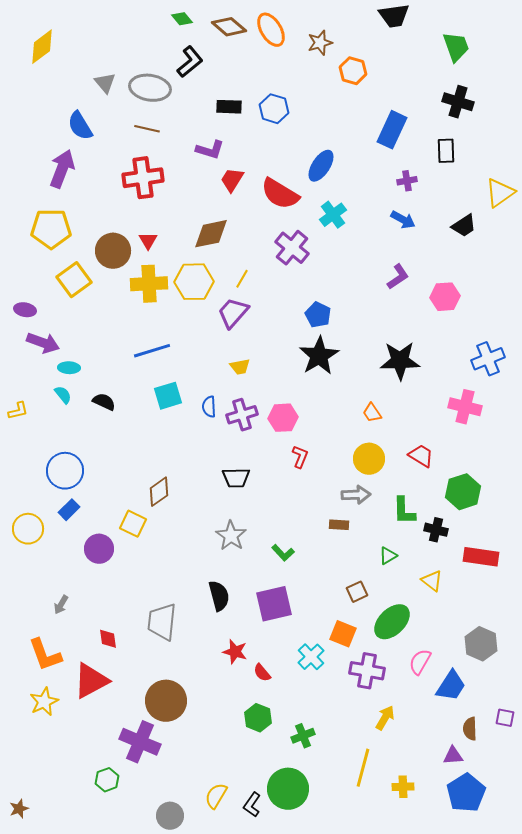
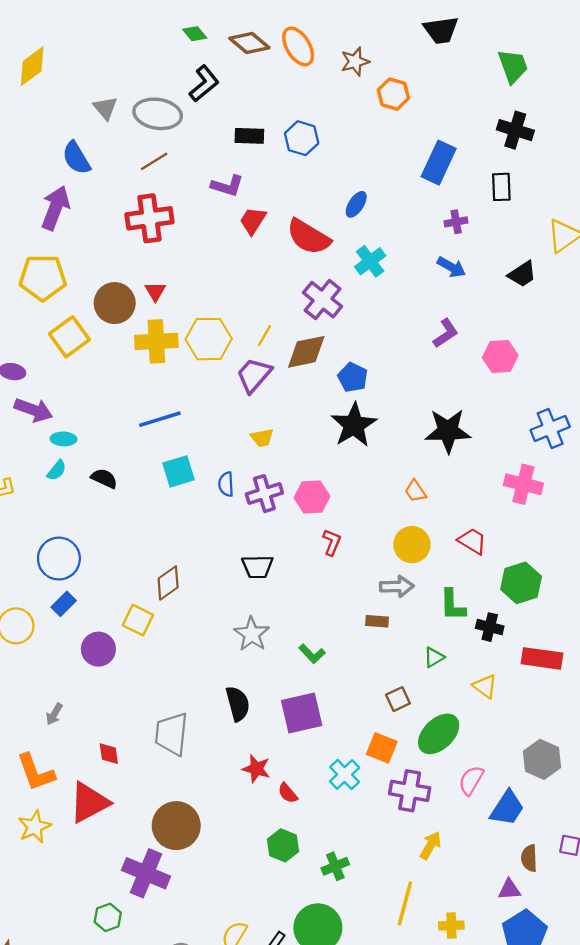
brown line: (147, 129) -> (154, 161), turned -45
blue ellipse: (321, 166) -> (356, 204), size x0.7
brown diamond: (211, 234) -> (306, 352), moved
cyan semicircle: (63, 395) -> (57, 470), turned 78

